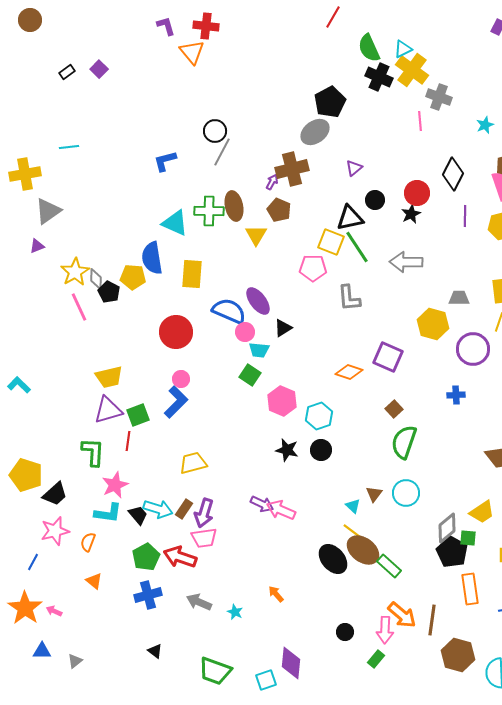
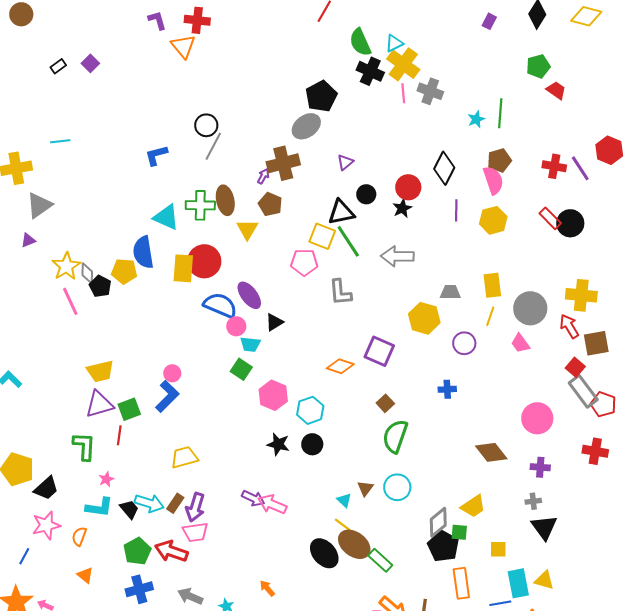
pink line: (420, 121) -> (403, 93), moved
red circle: (176, 332) -> (204, 261), moved
purple circle: (473, 349) -> (464, 343), size x0.7
pink star: (115, 485) -> (106, 479), size x0.6

